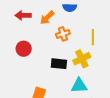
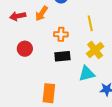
orange cross: (63, 34) -> (61, 34), moved, turned 32
yellow cross: (82, 59) -> (95, 50), moved

